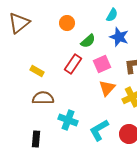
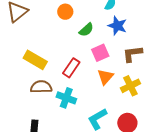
red rectangle: (73, 64) -> (71, 68), moved
yellow rectangle: (37, 71) -> (35, 60), size x1.6
cyan cross: (68, 120) -> (66, 98), moved

